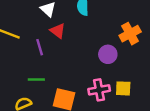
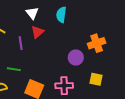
red triangle: (58, 31) -> (37, 32), turned 32
yellow square: (123, 88) -> (96, 79), moved

